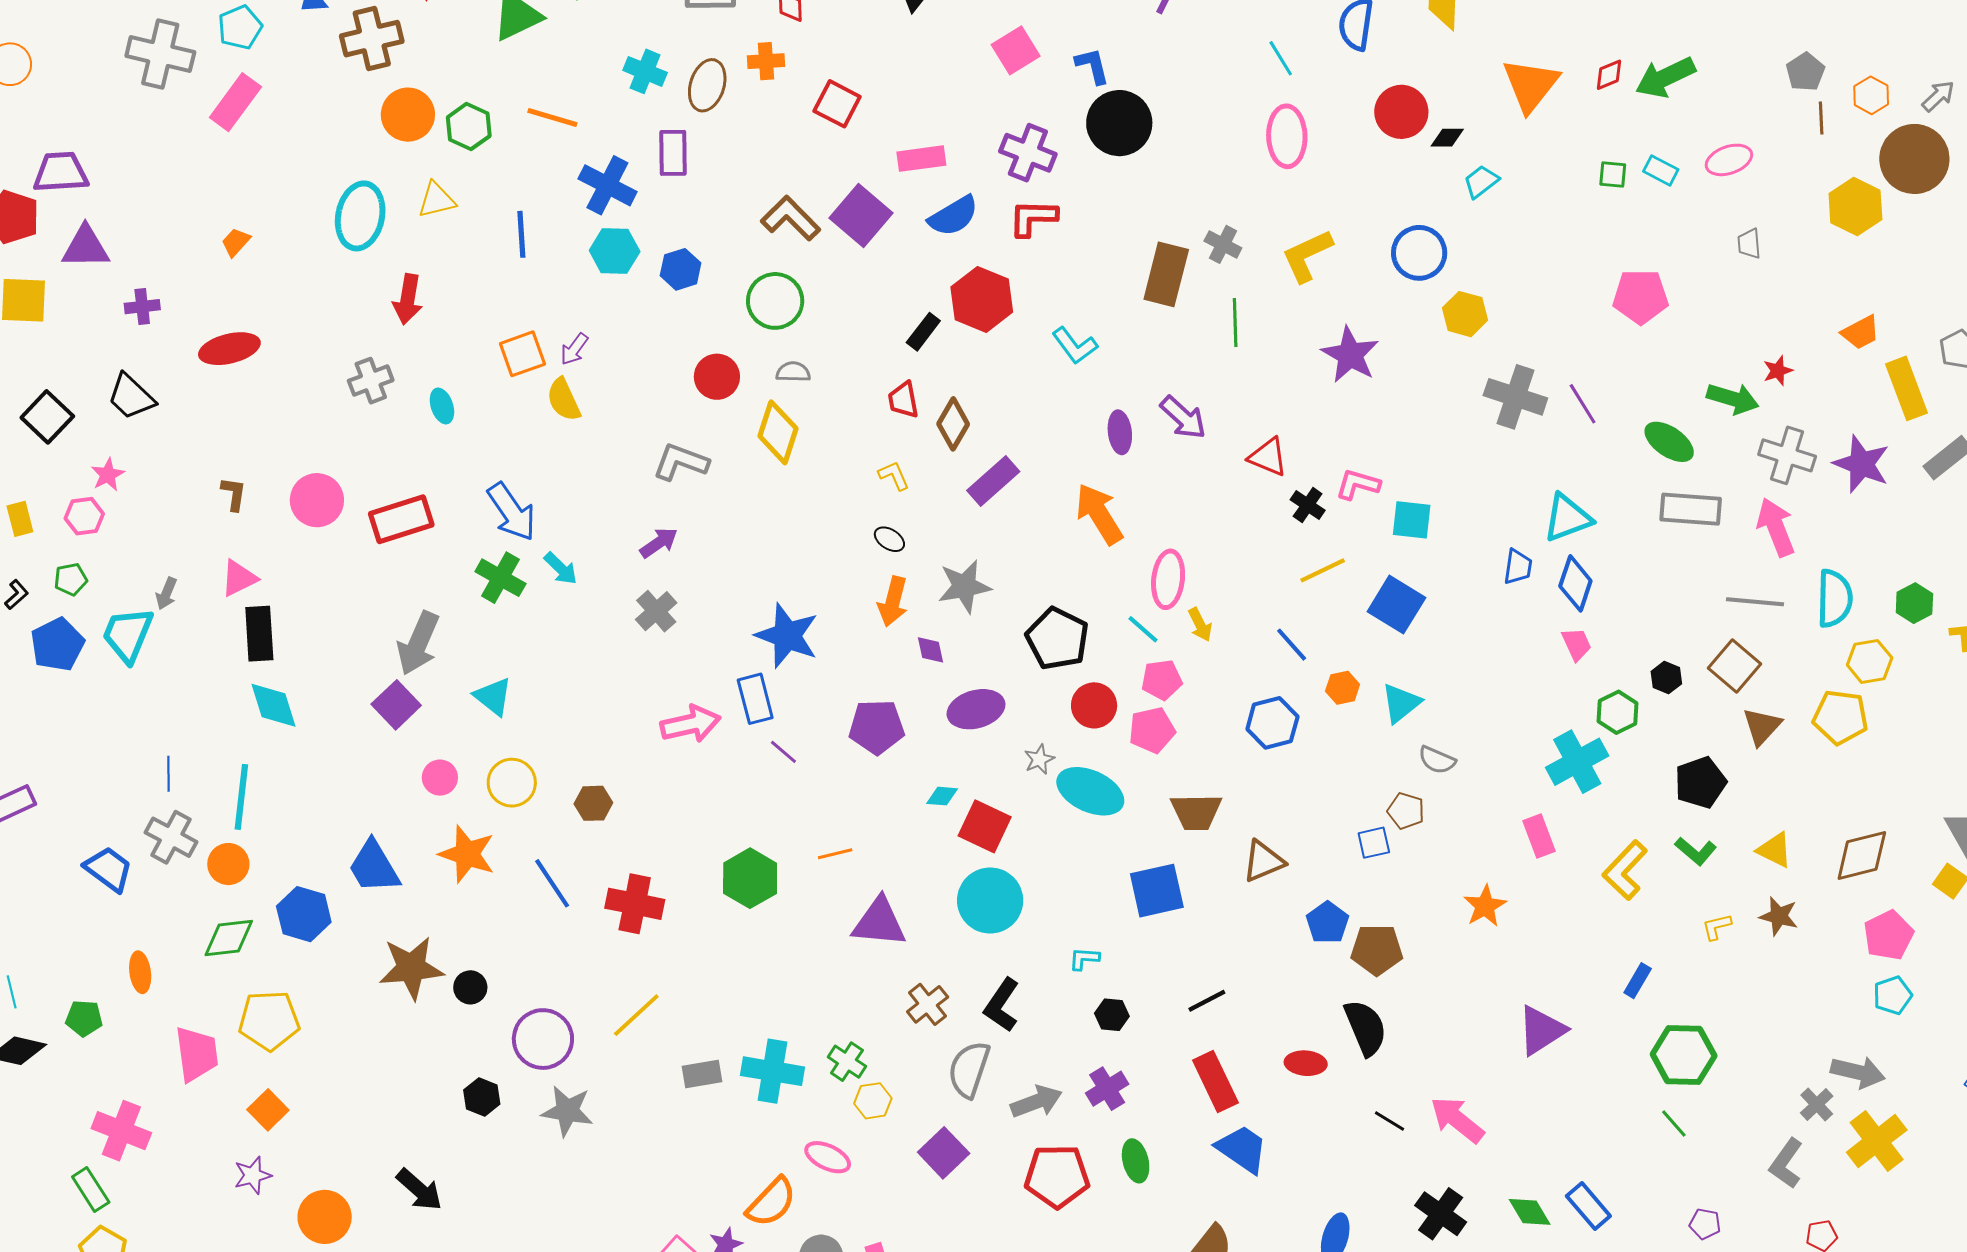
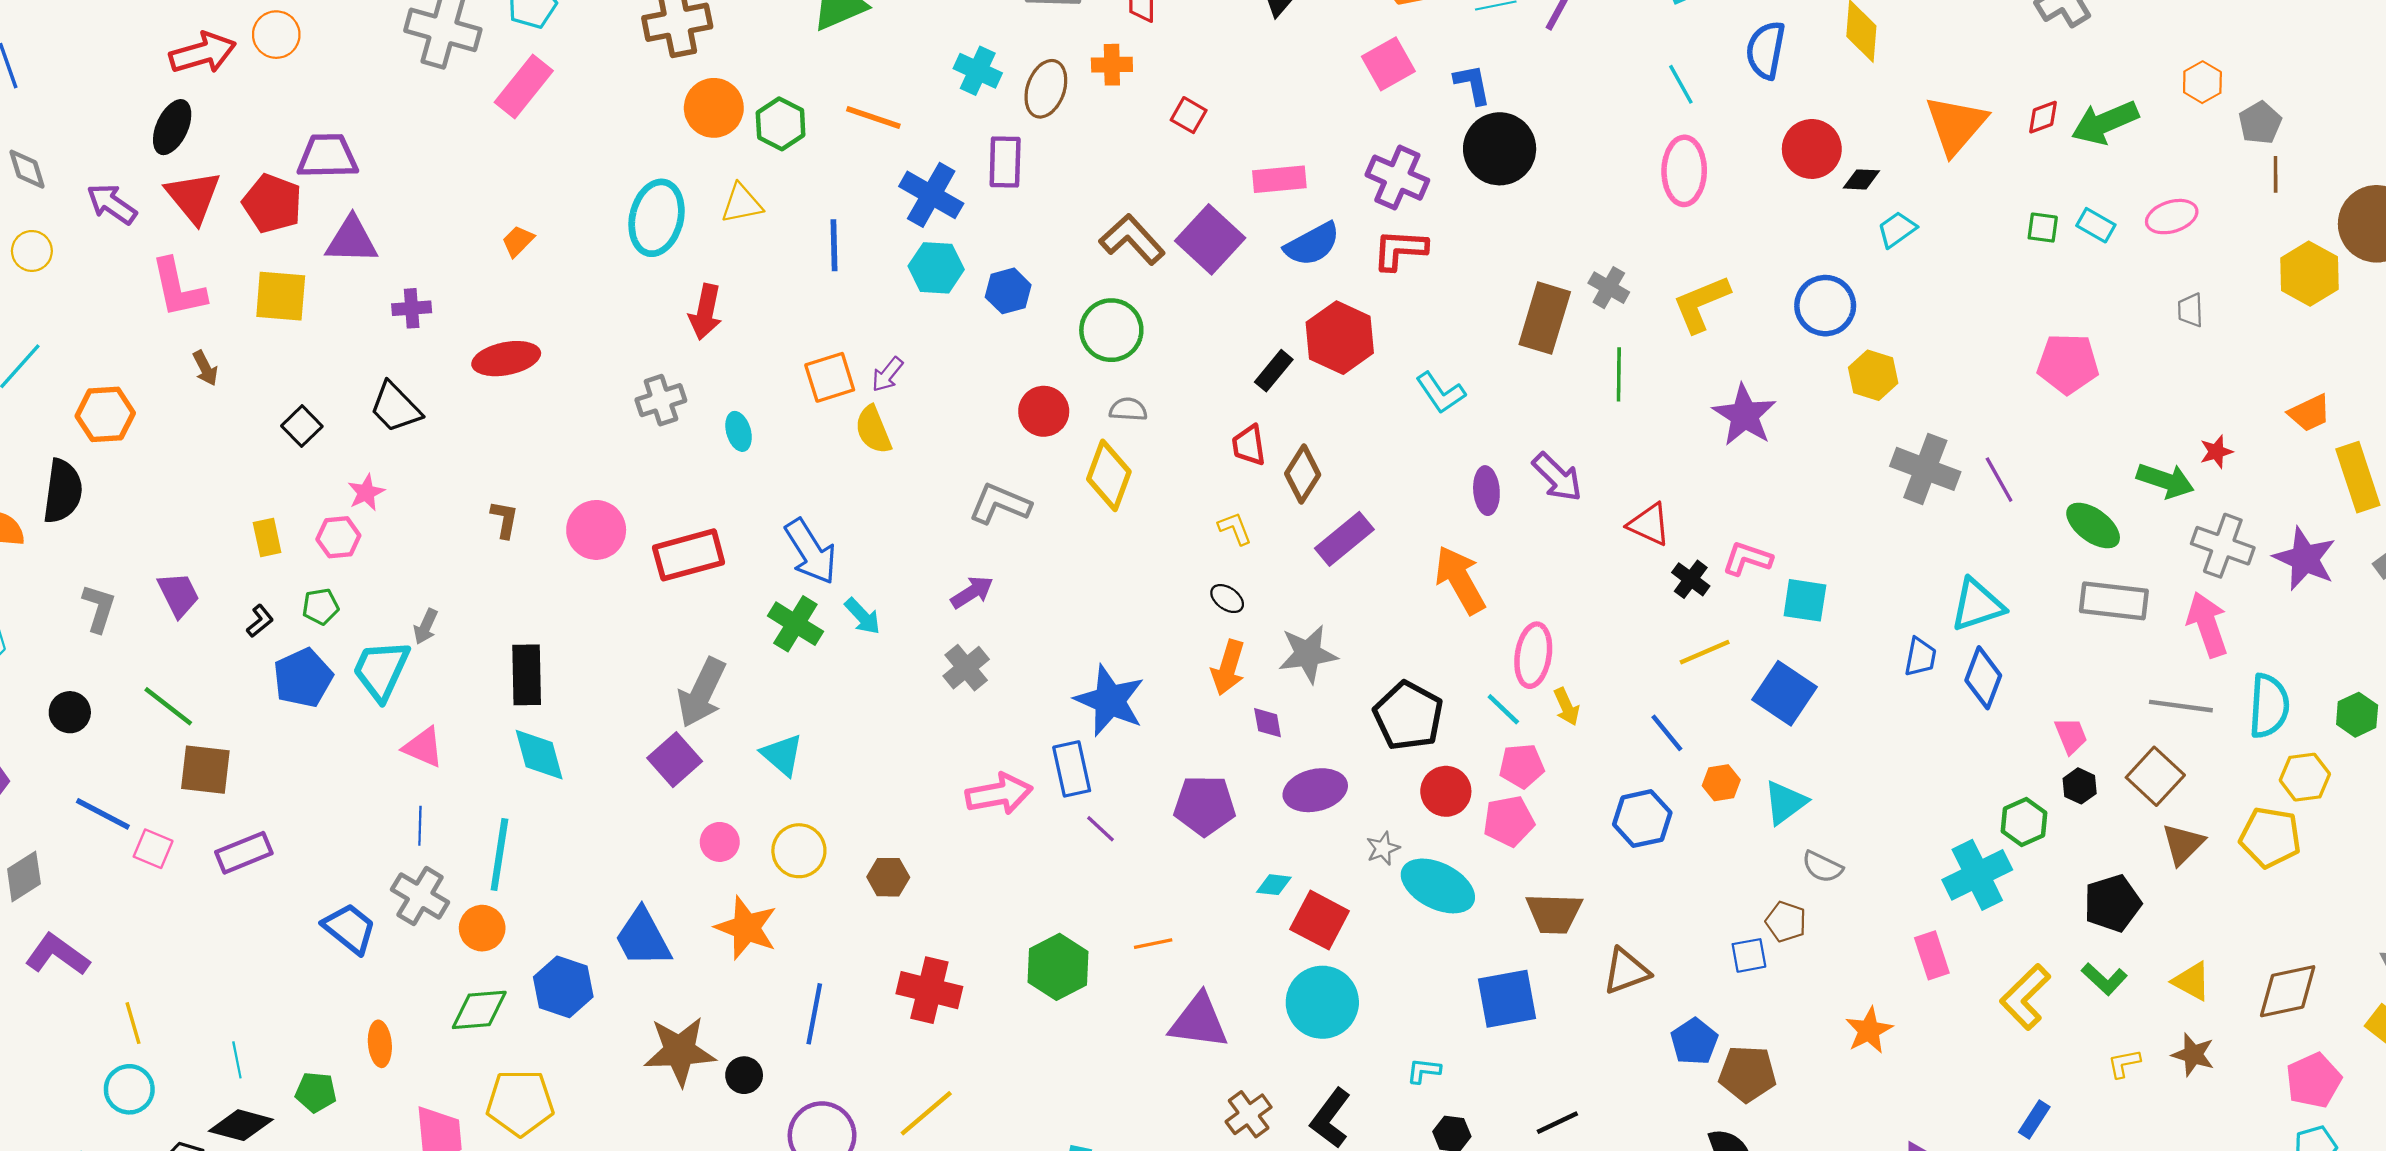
orange hexagon: (1871, 95) -> (2202, 82), moved
red square: (837, 104) -> (1189, 115), size x0.7
black square: (47, 417) -> (302, 426), size x0.7
pink triangle: (239, 578) -> (423, 747), moved, turned 48
pink trapezoid: (1577, 644) -> (2071, 736), moved
blue line: (552, 883) -> (814, 1014), moved, turned 42

